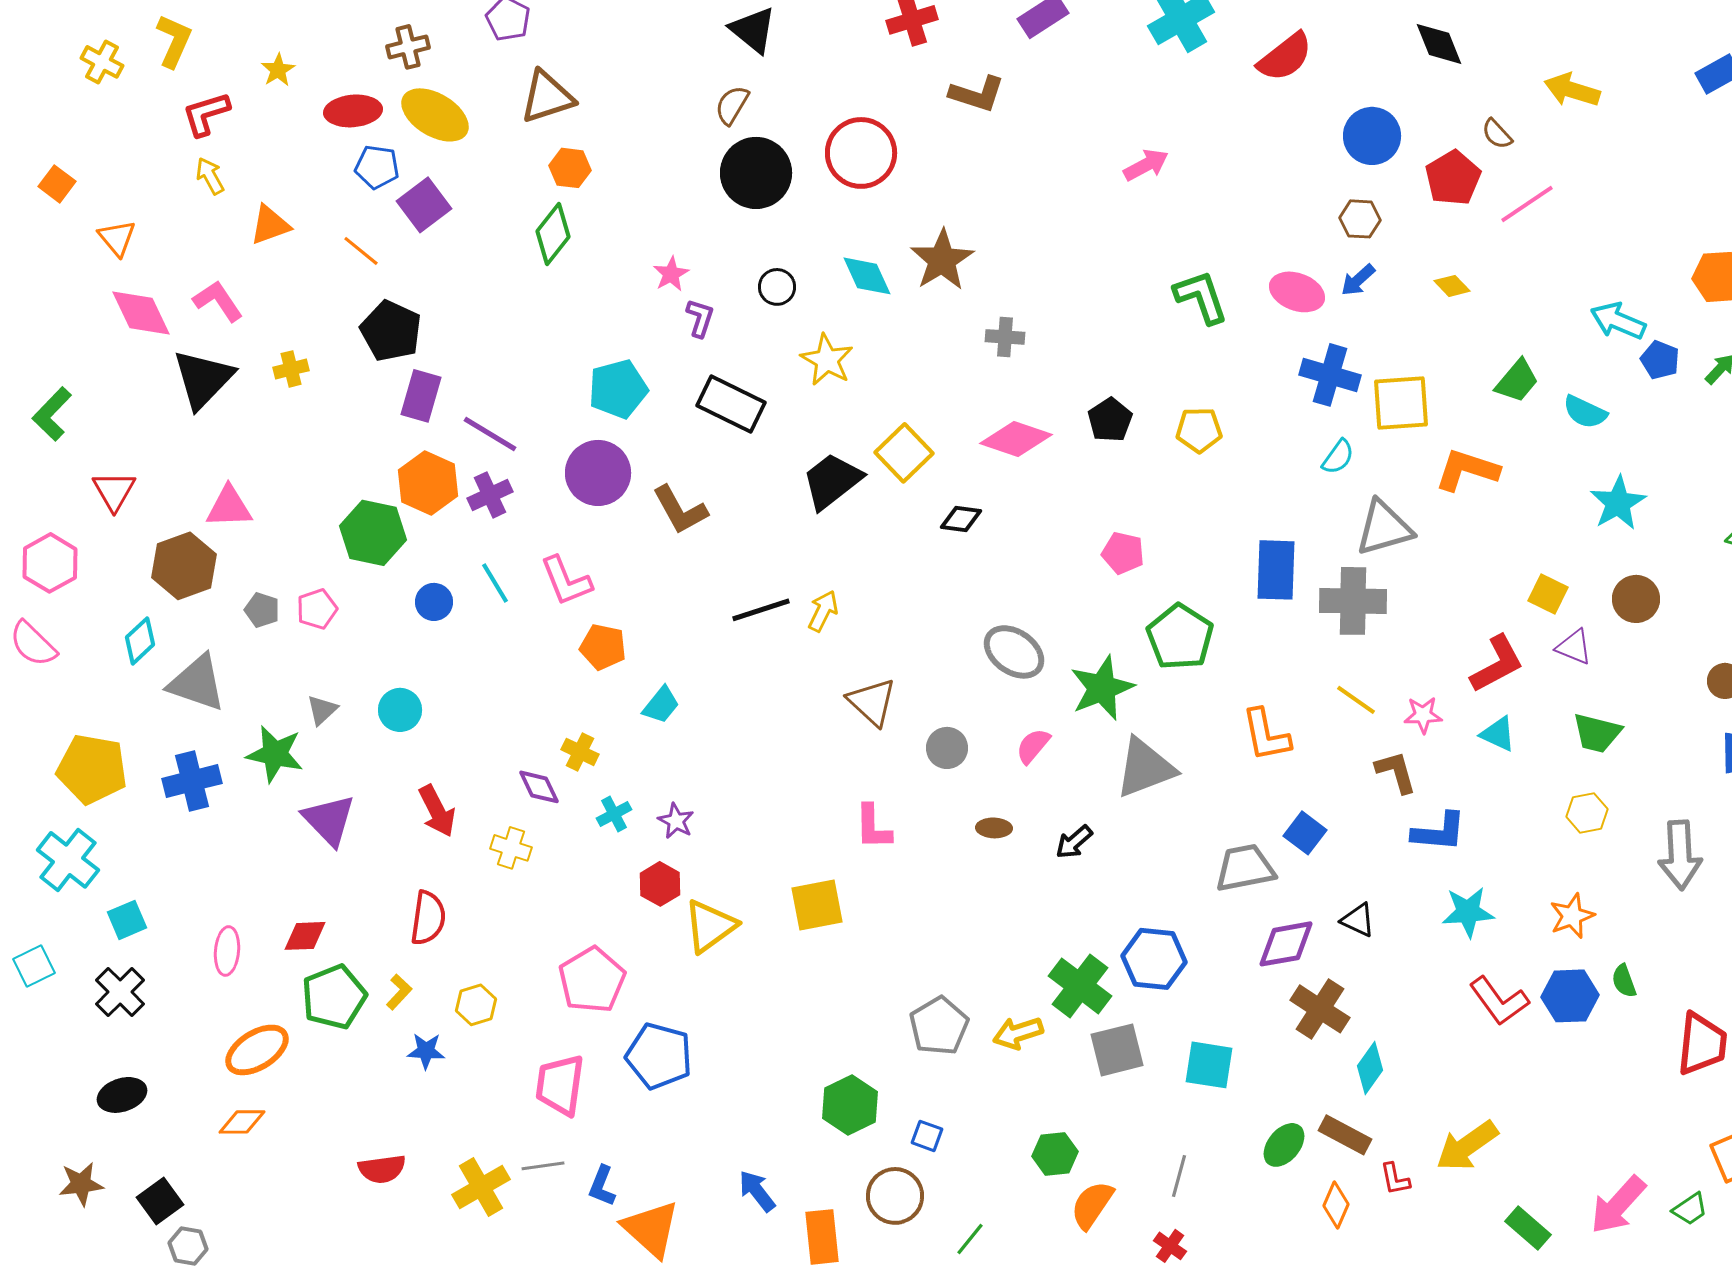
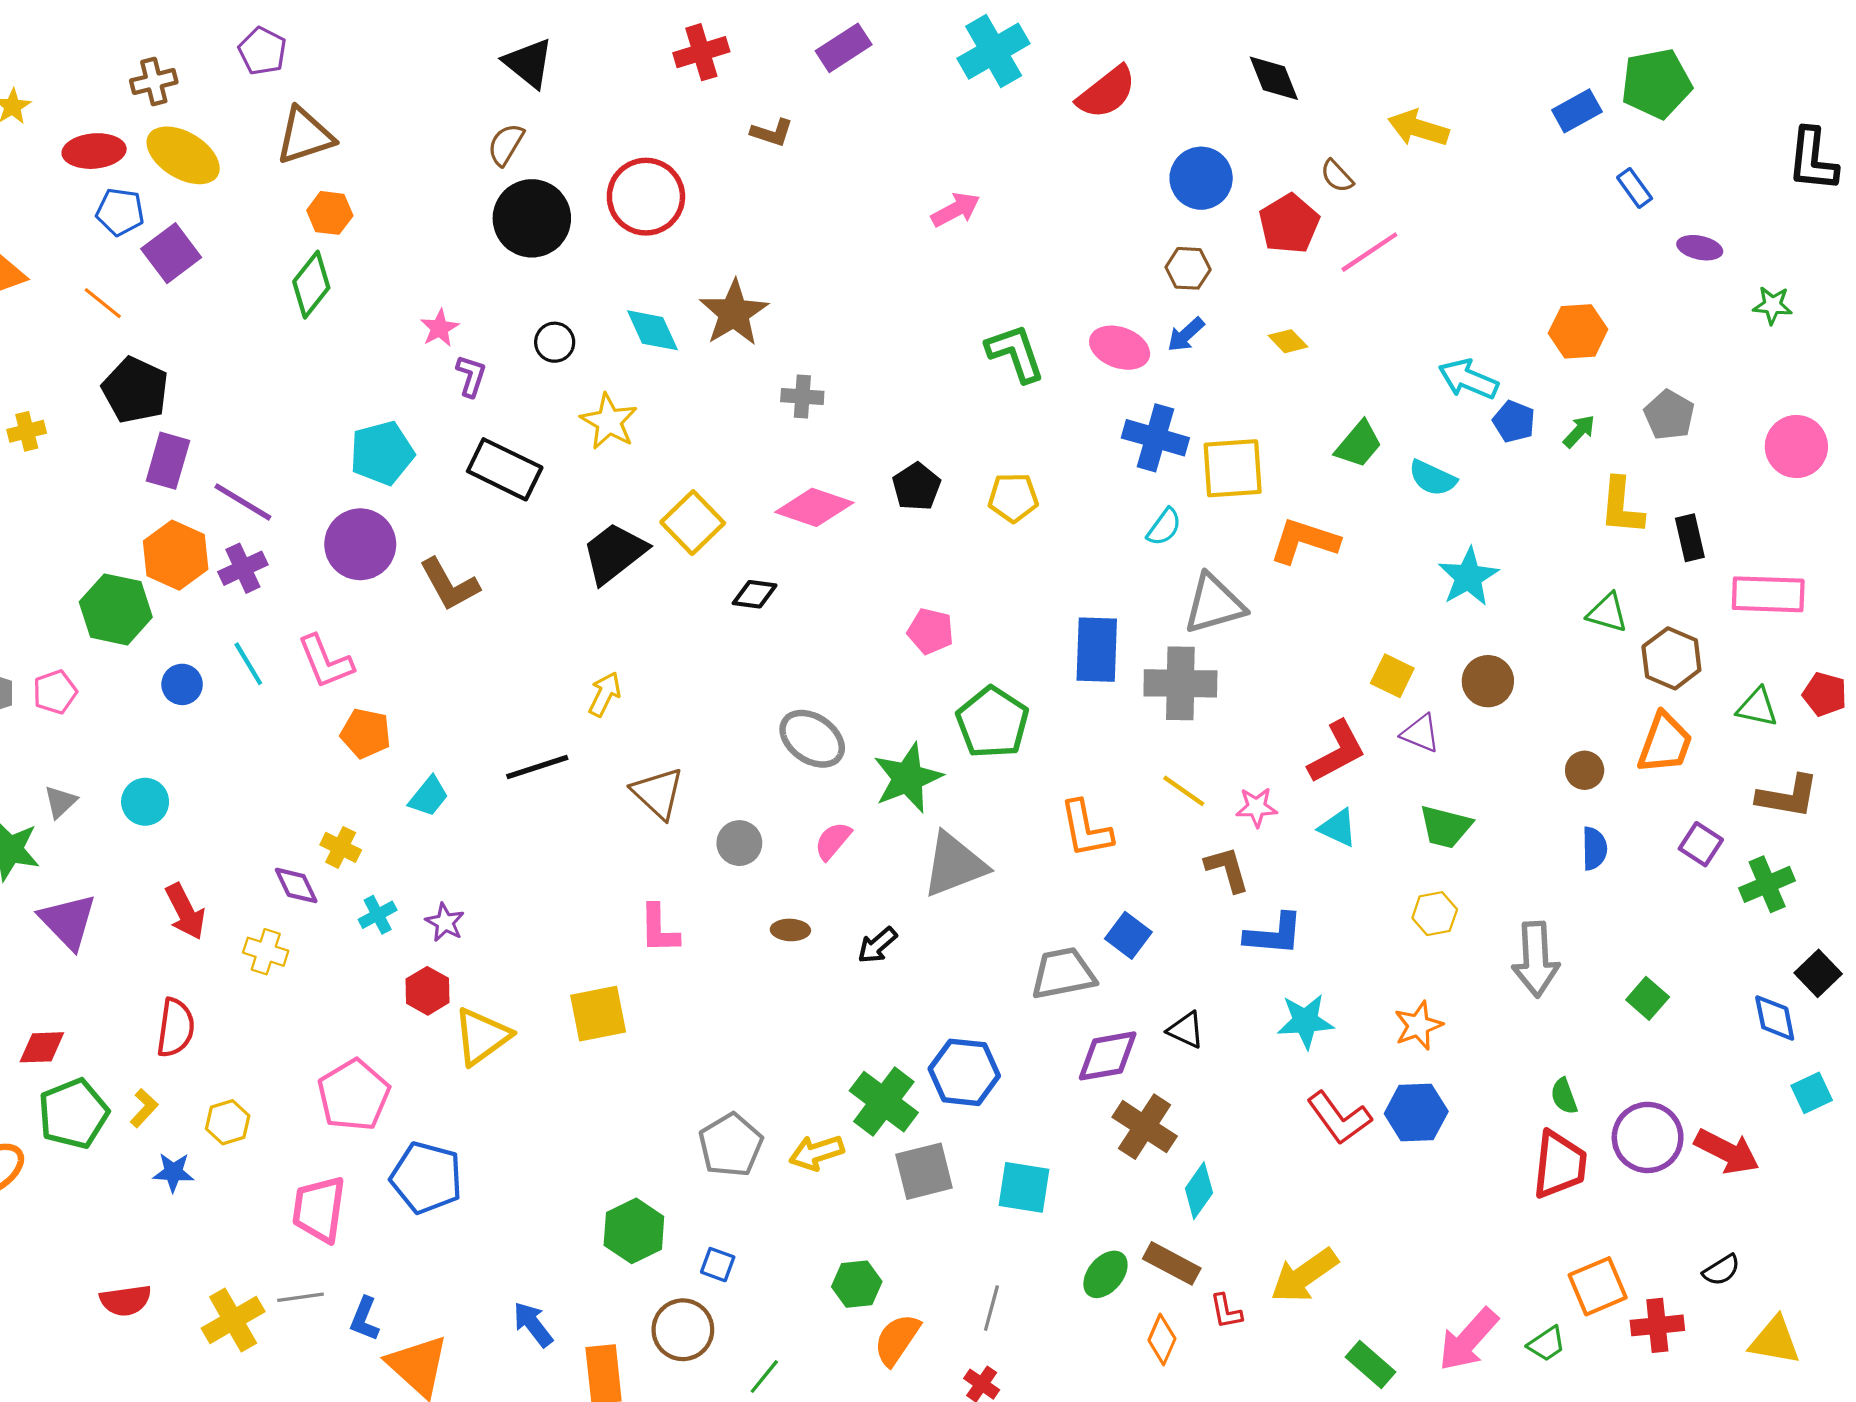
brown L-shape: (977, 94) -> (772, 133), size x0.7
black line: (761, 610) -> (537, 767), moved
green semicircle: (1624, 981) -> (1564, 1096), moved

